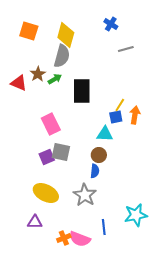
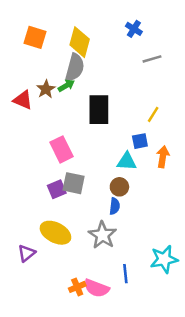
green arrow: (55, 79) -> (66, 86), moved
yellow line: (120, 105) -> (153, 114), moved
orange arrow: (135, 115) -> (163, 157), moved
purple triangle: (35, 222) -> (27, 253), moved, turned -42

